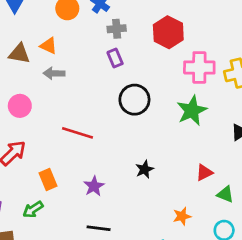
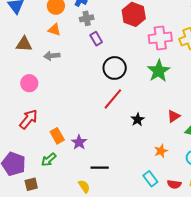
gray cross: (117, 29) -> (87, 18), moved
orange triangle: (49, 46) -> (54, 30), moved
red line: (77, 133) -> (113, 99), moved, turned -60
black star: (145, 169) -> (138, 119), moved
purple star: (94, 186) -> (79, 142), moved

